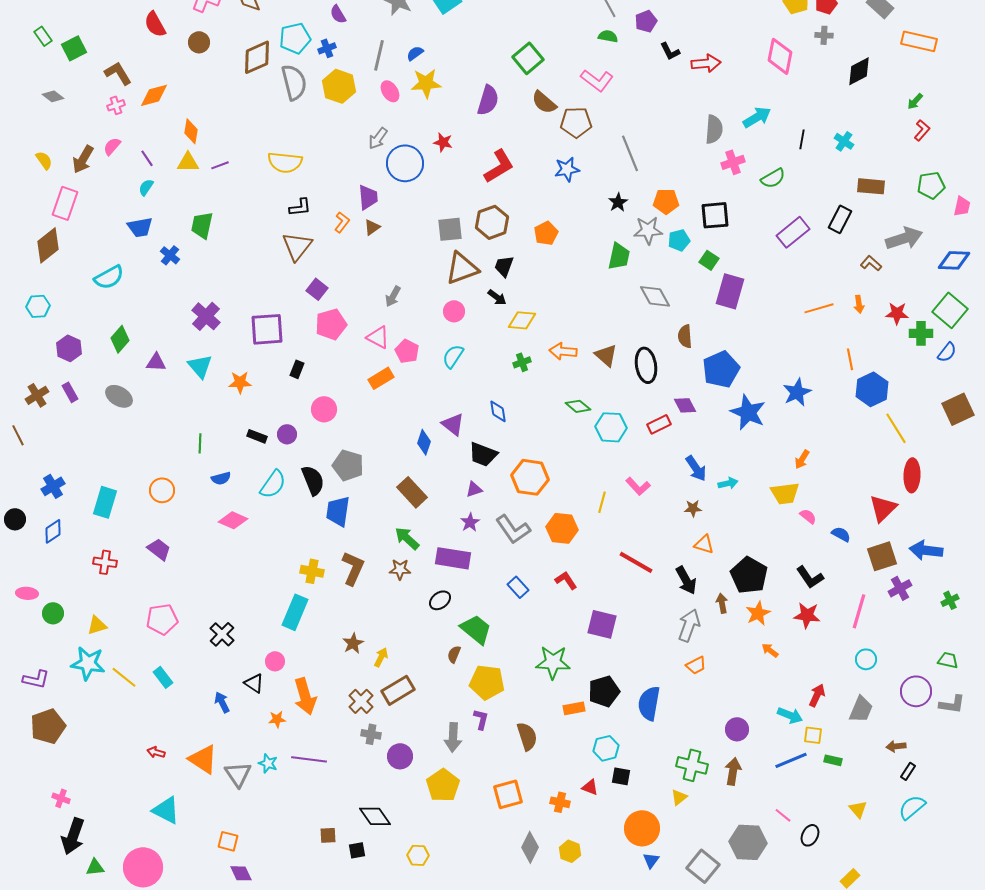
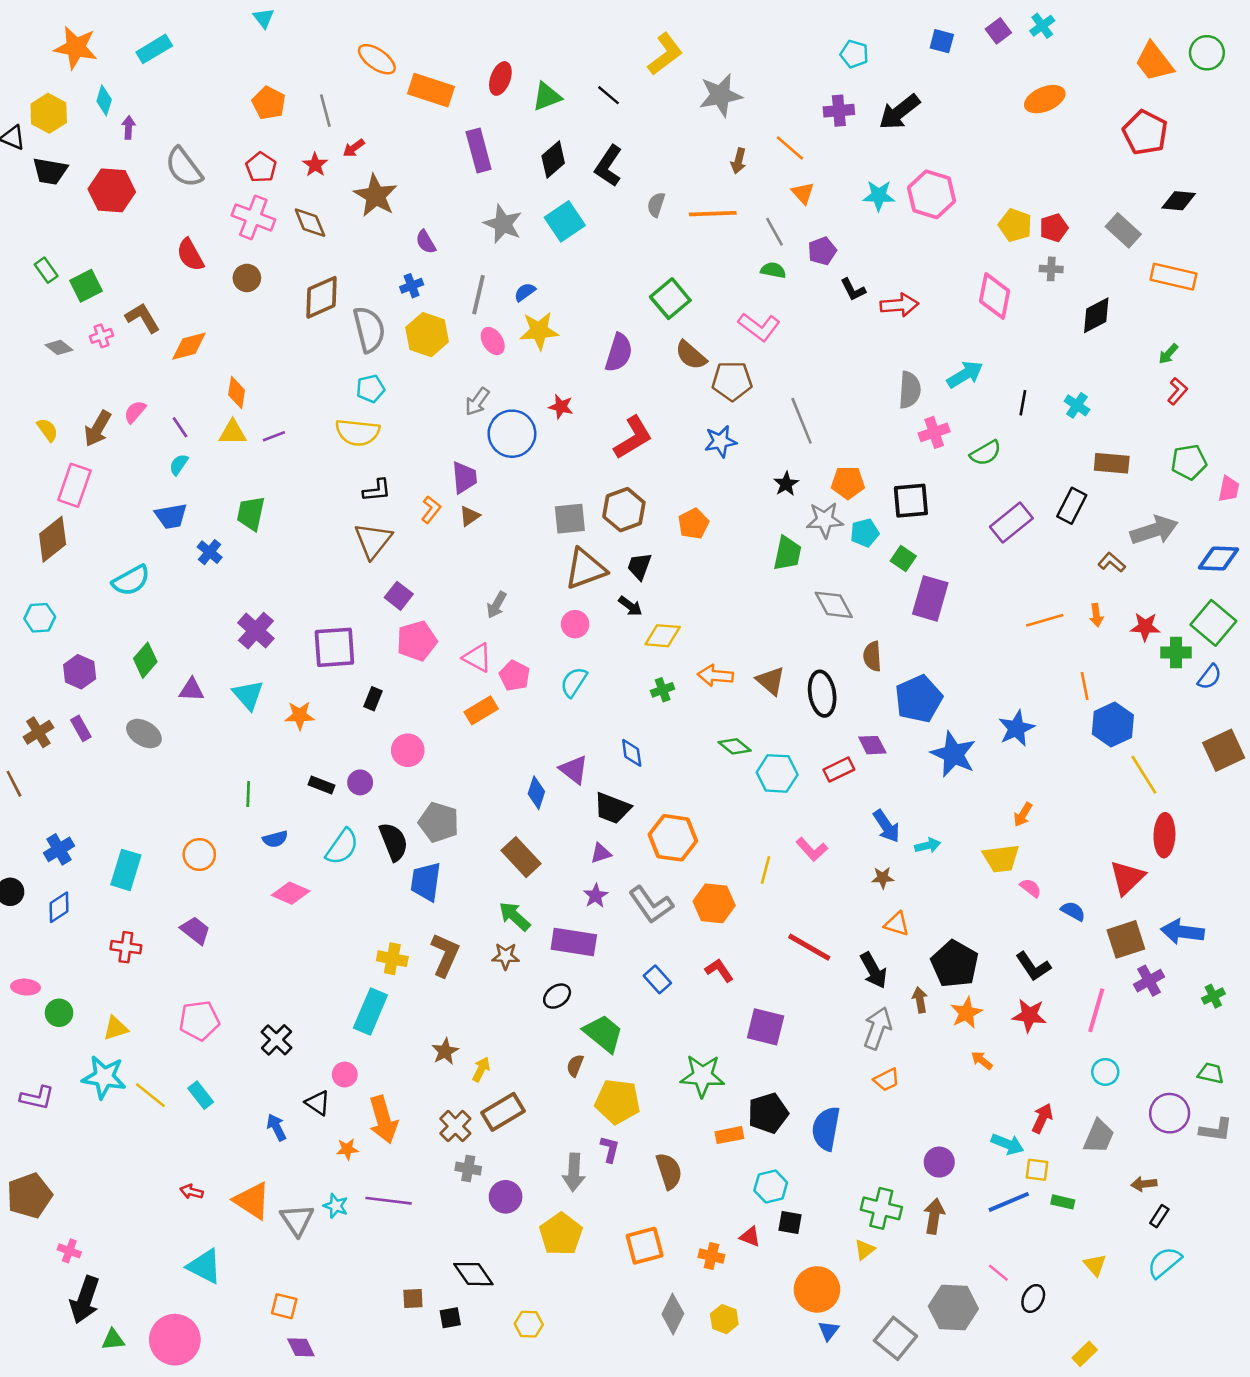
cyan pentagon: (295, 38) -> (370, 389), moved, size x0.7
pink cross: (116, 105) -> (101, 336), moved
brown pentagon: (48, 726) -> (29, 1196), moved

